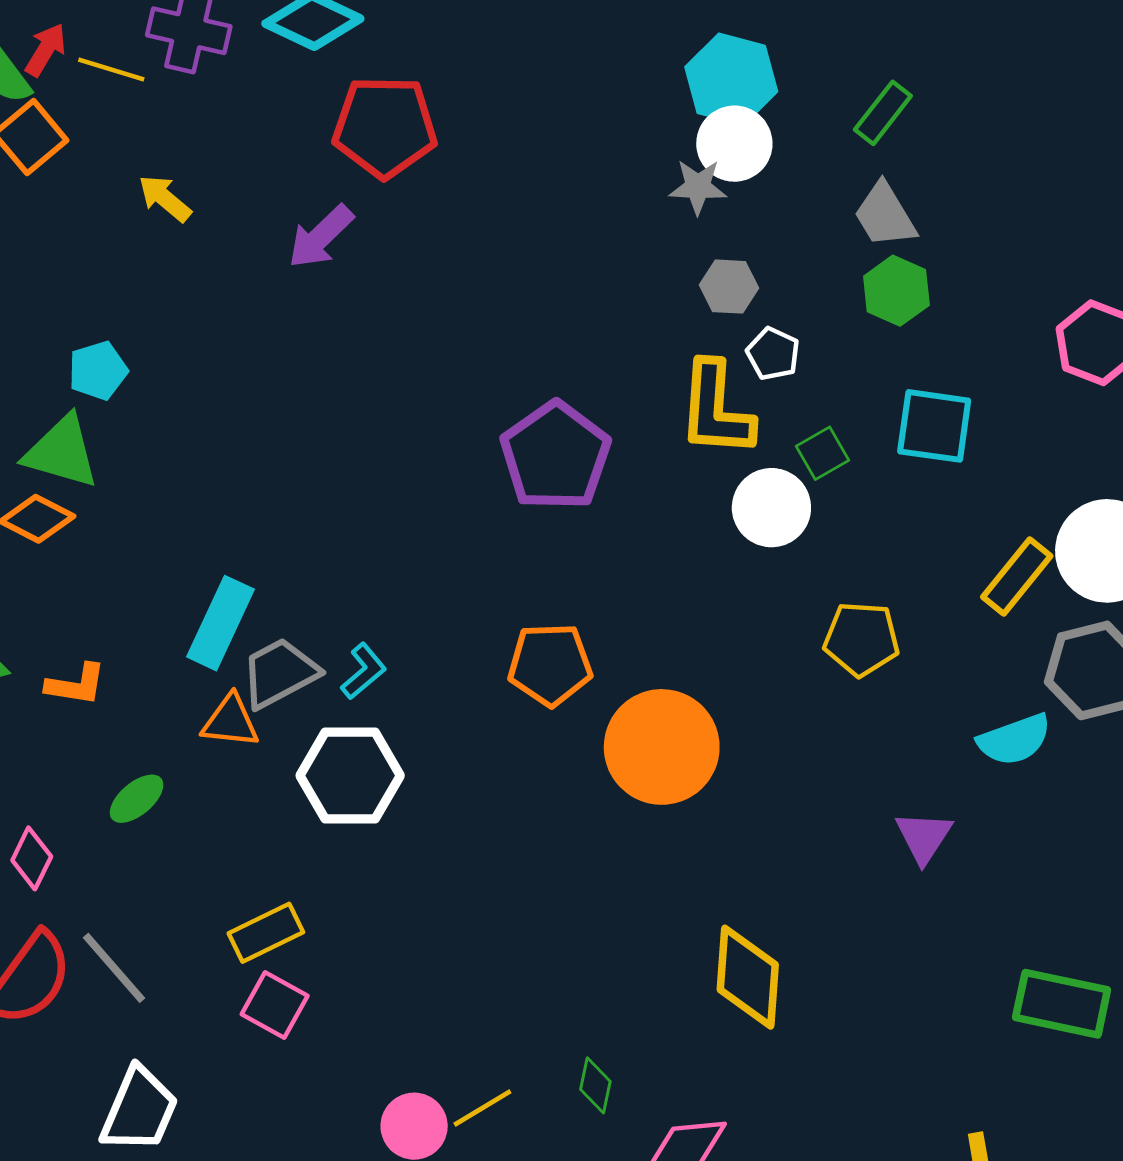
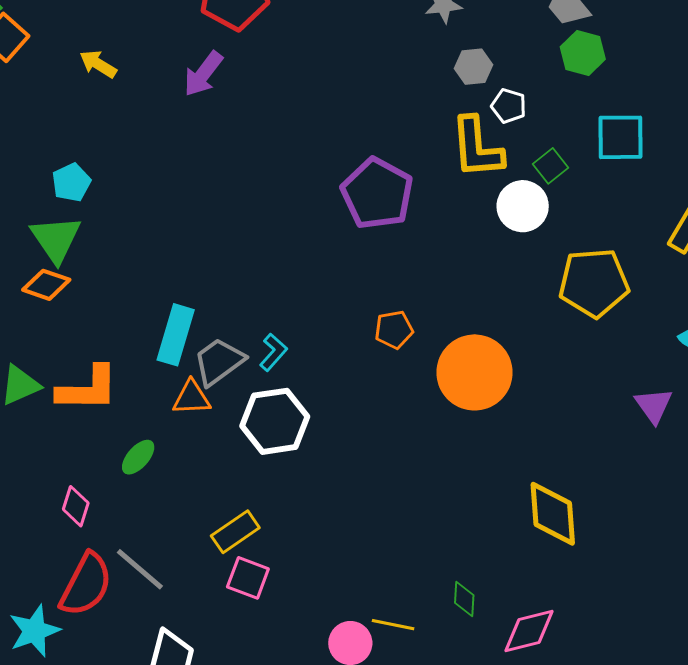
green triangle: (62, 452) -> (56, 239), turned 48
yellow pentagon: (861, 639) -> (594, 283), size x1.4
orange pentagon: (550, 664) -> (394, 330), size x0.7
orange L-shape: (76, 685) -> (88, 389), size x1.6
yellow line: (482, 1108) -> (393, 625), turned 51

